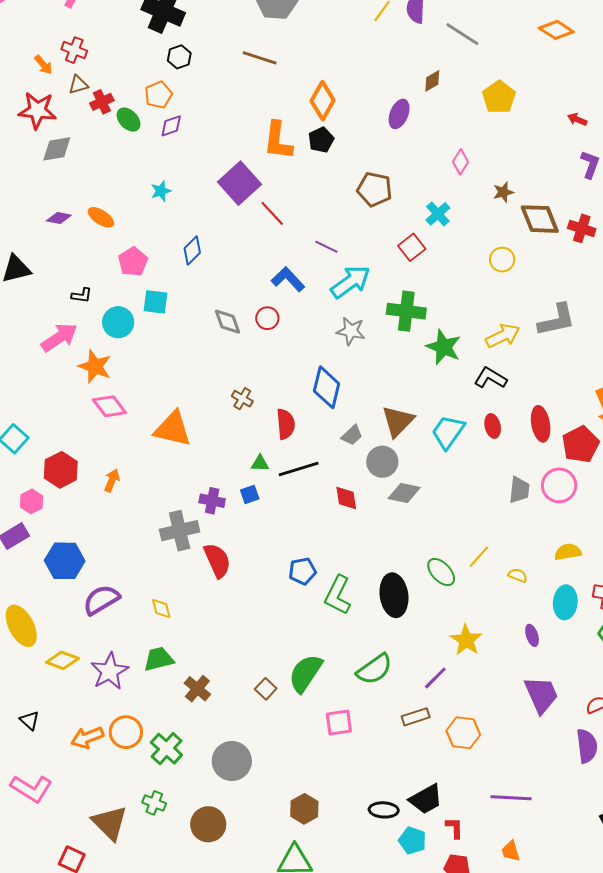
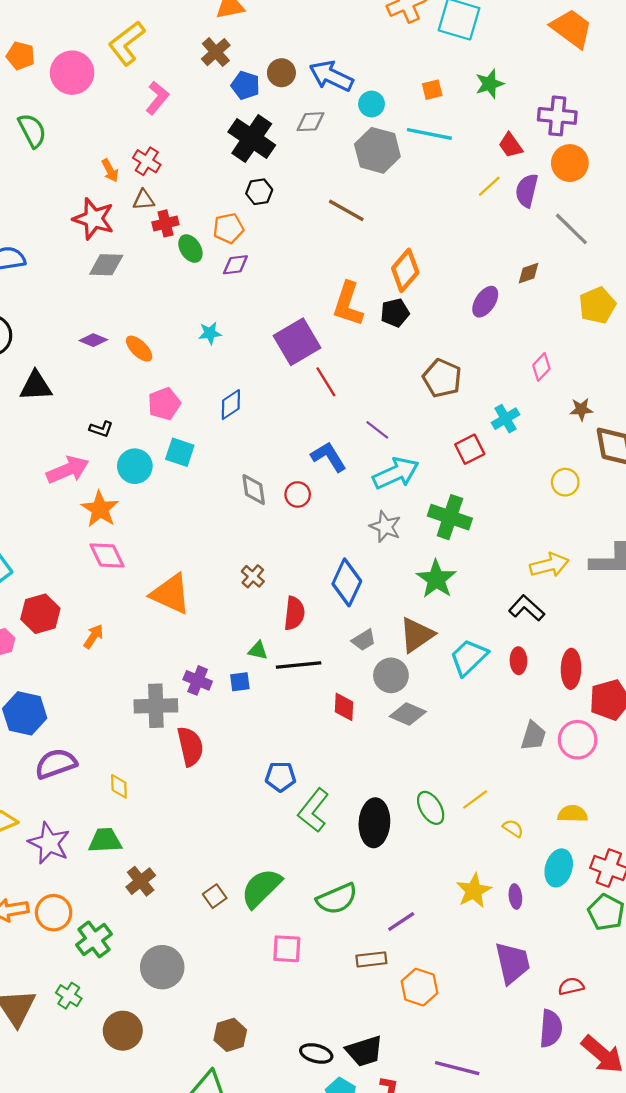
green star: (444, 347) -> (436, 579), moved
yellow star: (466, 640) -> (474, 891), moved
purple star: (110, 671) -> (49, 843), turned -30

